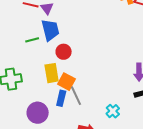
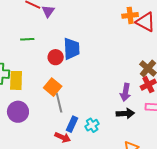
blue trapezoid: (50, 30) -> (72, 49), moved
yellow rectangle: (52, 73) -> (16, 80), moved
blue rectangle: (61, 98) -> (72, 124), moved

